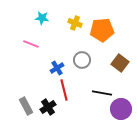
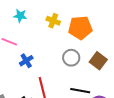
gray circle: (82, 60) -> (71, 58), moved
blue cross: (57, 68) -> (26, 61), moved

